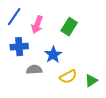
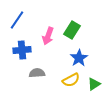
pink arrow: (37, 25) -> (48, 36), moved
blue star: (53, 55) -> (79, 58), moved

